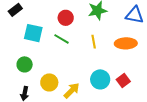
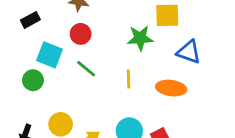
red circle: (66, 18) -> (81, 34), moved
green circle: (25, 64) -> (33, 80), moved

